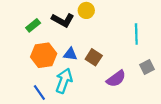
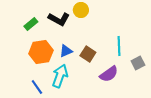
cyan line: (136, 34) -> (119, 46), moved
blue triangle: (70, 54) -> (66, 51), turned -32

